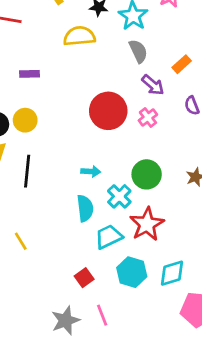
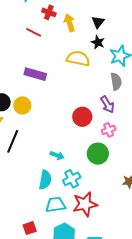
purple rectangle: (29, 74) -> (35, 74), size x1.5
purple arrow: (153, 85) -> (107, 104), moved
red circle: (108, 111) -> (82, 117), size x0.7
green circle: (147, 174) -> (98, 154), moved

